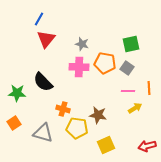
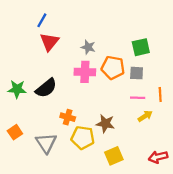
gray square: (127, 68) -> (137, 73), turned -32
black semicircle: (43, 82) -> (46, 88), turned -85
green star: (17, 93) -> (17, 89), moved
gray triangle: (43, 133) -> (46, 143), turned 40

